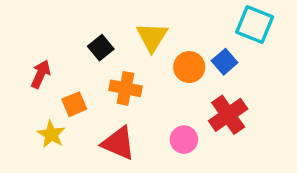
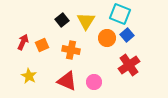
cyan square: (255, 25) -> (120, 14), moved
black square: (101, 48) -> (62, 20), moved
orange square: (74, 104) -> (42, 45), moved
pink circle: (184, 140) -> (94, 82), moved

